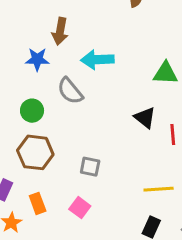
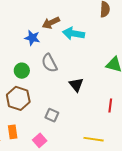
brown arrow: (60, 31) -> (51, 23), turned 42
cyan arrow: (97, 60) -> (74, 34), moved
black triangle: (145, 118) -> (76, 85), moved

